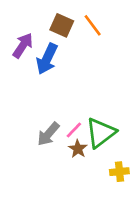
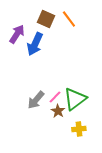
yellow cross: (119, 172) -> (79, 129), moved

